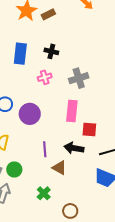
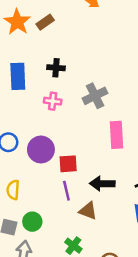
pink cross: (45, 77) -> (53, 101), turned 32
pink rectangle: (72, 111) -> (116, 135), moved
red square: (89, 129) -> (68, 164), moved

